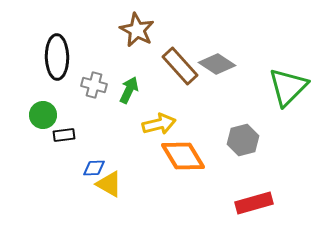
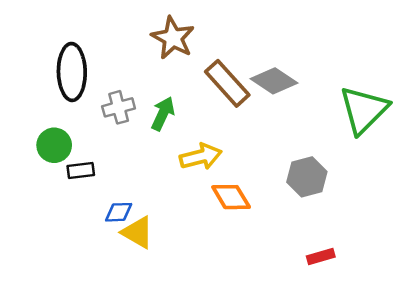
gray cross: (94, 85) -> (119, 107), turned -30
orange diamond: (183, 156) -> (231, 197), size x0.7
red rectangle: (254, 203) -> (321, 256), size x0.6

